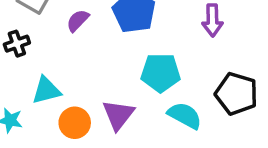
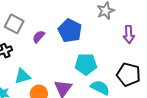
purple arrow: (212, 20) -> (129, 34), moved

